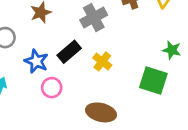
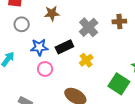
gray cross: (94, 18) -> (89, 27), turned -30
blue star: (36, 61) -> (39, 47), turned 30

